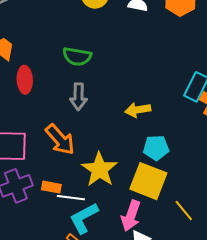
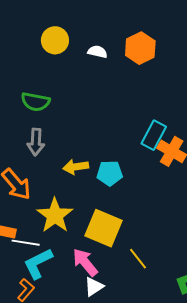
yellow arrow: (138, 110) -> (76, 167), moved
cyan pentagon: (156, 148) -> (110, 173), moved
pink arrow: (131, 216) -> (85, 262), turned 120

